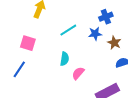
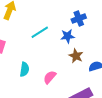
brown star: (114, 43) -> (76, 56), moved
cyan semicircle: (64, 59) -> (24, 69), moved

